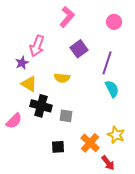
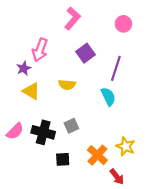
cyan semicircle: (112, 89) -> (108, 97), moved
black cross: (41, 106) -> (43, 132), moved
gray square: (66, 116) -> (71, 126), turned -32

